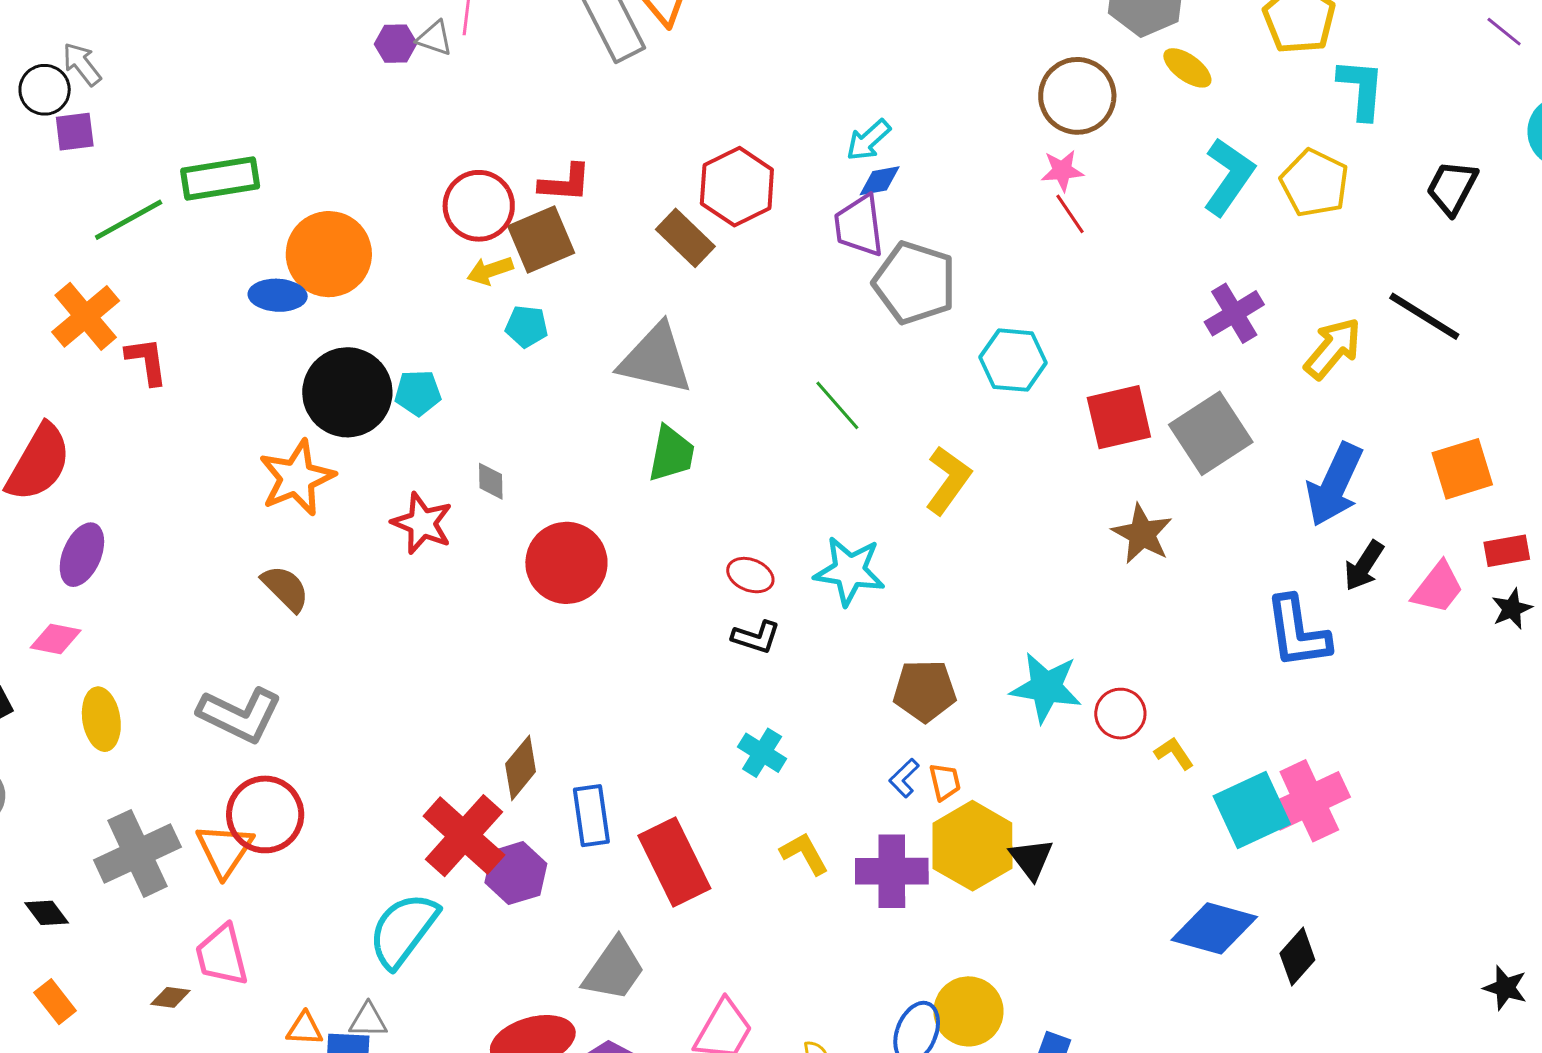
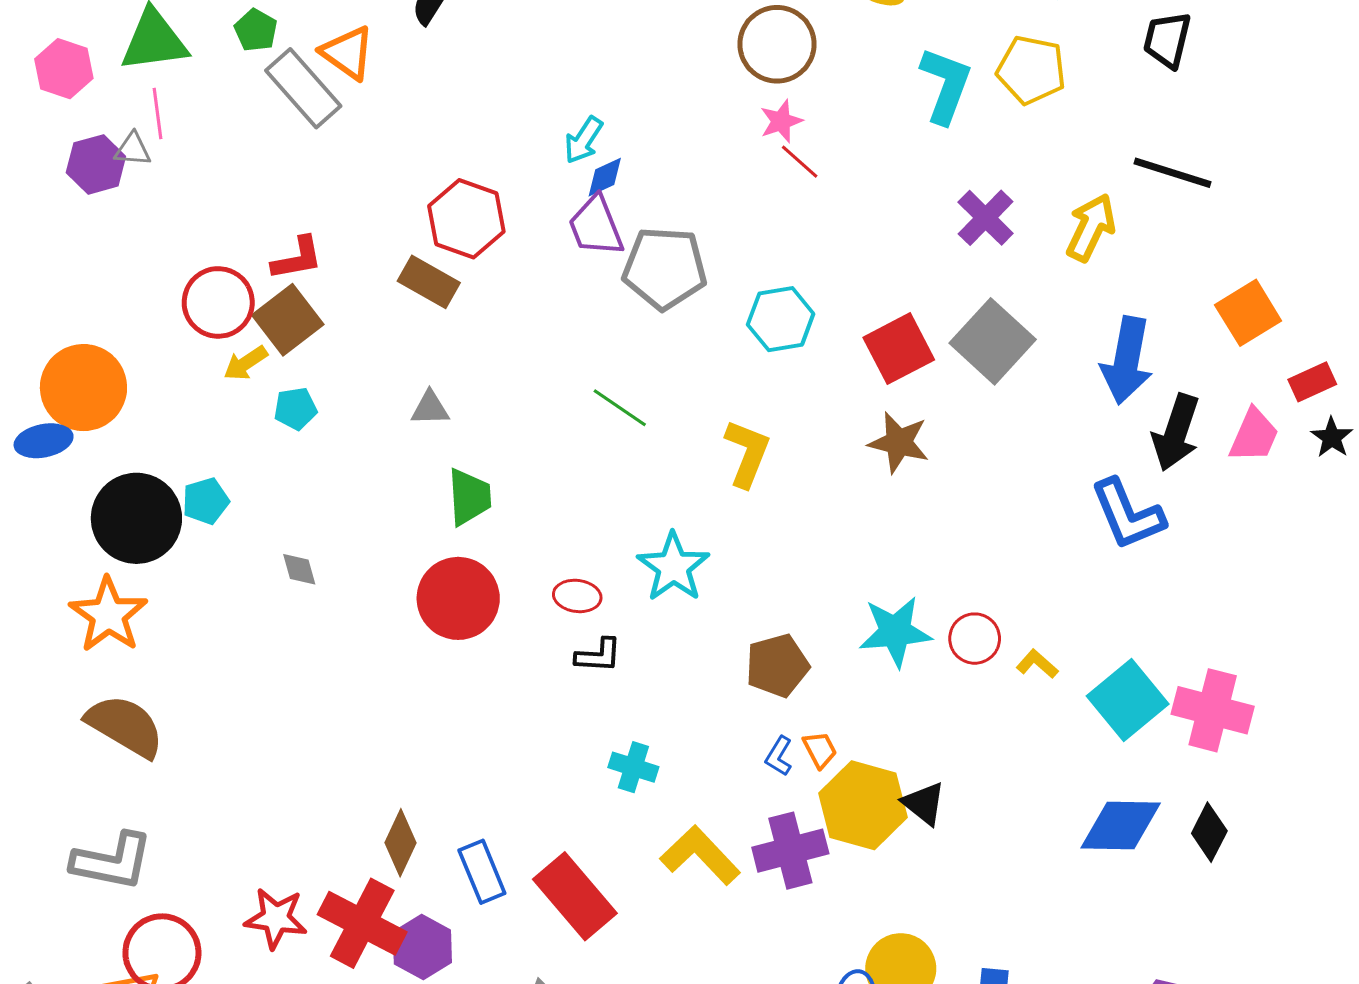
purple hexagon: (396, 44) -> (96, 164), size x1.4
gray triangle: (656, 359) -> (430, 408), size x0.5
red star: (422, 523) -> (276, 918), moved
brown star: (1142, 534) -> (899, 442), moved
red circle: (566, 563) -> (458, 598), moved
black arrow: (1364, 566) -> (1176, 432), size x1.4
cyan star: (850, 571) -> (673, 567), turned -30
brown semicircle: (285, 588) -> (125, 726), size x1.5
pink cross: (1309, 801) -> (1213, 710), moved, turned -36
yellow L-shape: (804, 854) -> (700, 855), size x1.5

